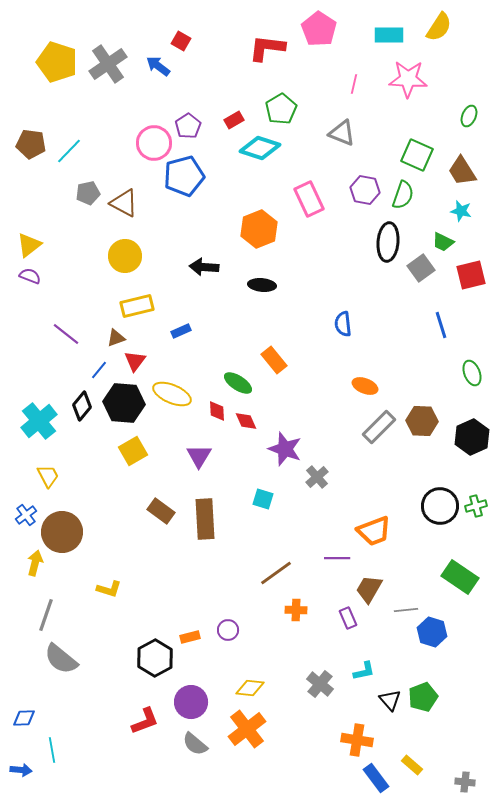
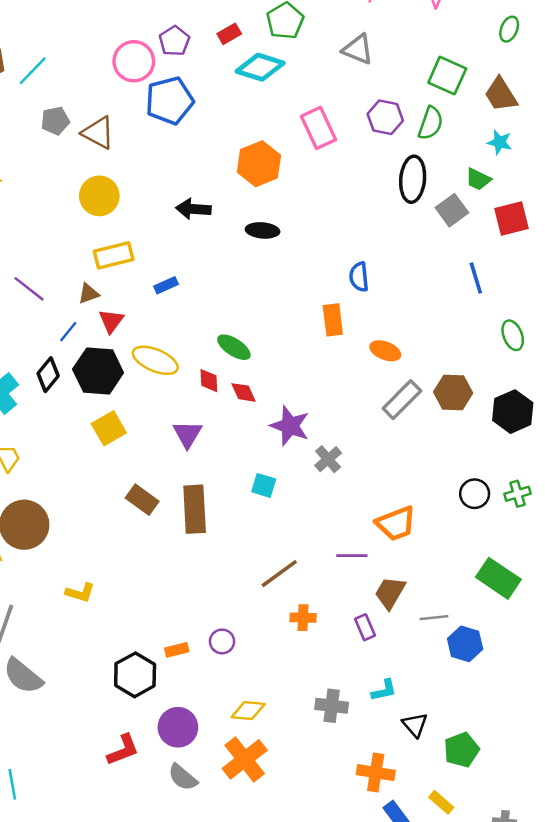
orange rectangle: (274, 360) -> (333, 320), moved, turned 32
black circle: (440, 506) -> (475, 494), size x0.7
gray cross: (320, 684) -> (332, 706), turned -32
green pentagon: (423, 697) -> (461, 750), moved

